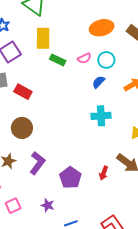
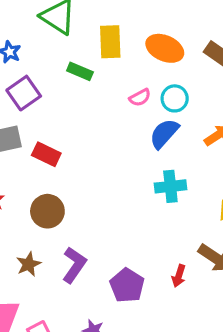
orange ellipse: (102, 28) -> (165, 48), turned 40
yellow rectangle: (43, 38) -> (110, 42), moved
green rectangle: (58, 60) -> (80, 71), moved
blue semicircle: (99, 82) -> (164, 134), size x1.5

